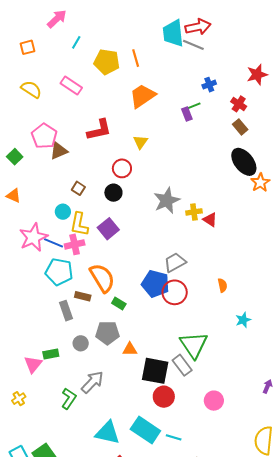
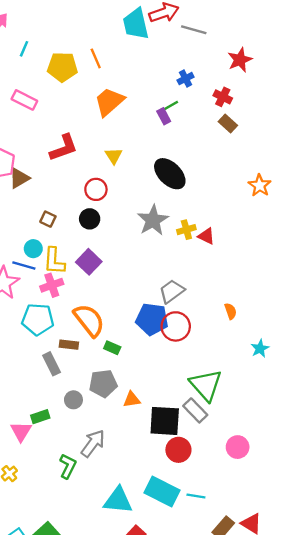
gray line: (193, 45) -> (194, 30), moved
black ellipse: (244, 162) -> (170, 174), moved
blue line: (54, 243) -> (24, 266), moved

